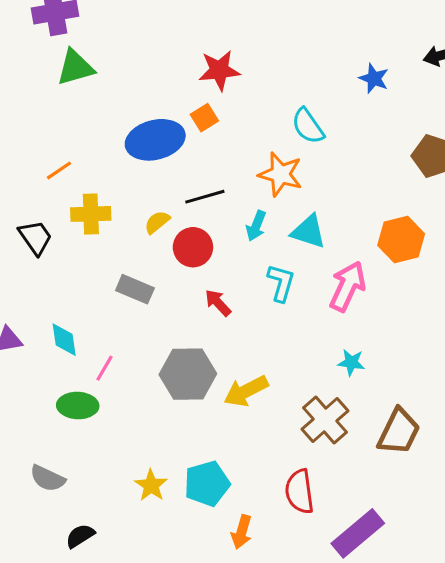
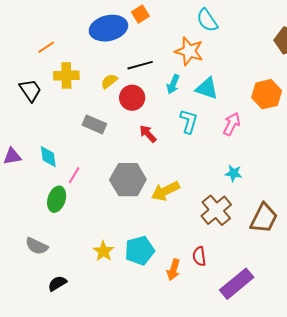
pink arrow: (347, 286) -> (232, 124), size x0.7
green ellipse: (78, 406) -> (57, 199), turned -75
red semicircle: (300, 492) -> (199, 256), size x0.7
orange arrow: (242, 532) -> (173, 270), moved

